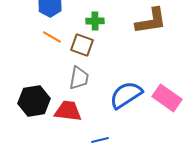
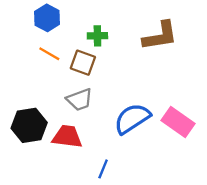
gray trapezoid: (79, 78) -> (80, 100), turned 60
blue line: (100, 140) -> (103, 169), turned -54

